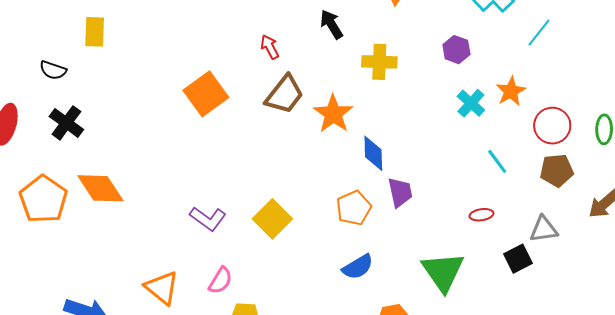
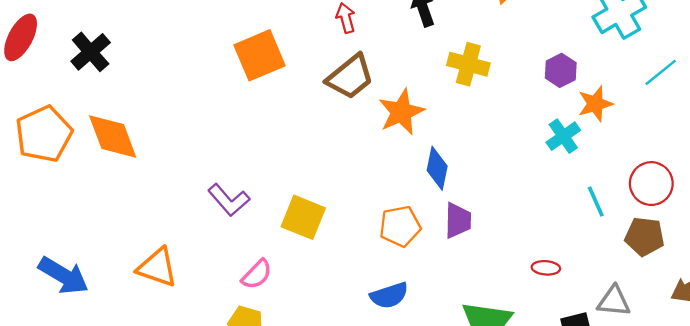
orange star: (511, 91) -> (595, 104), moved
cyan line: (497, 161) -> (596, 202), moved
yellow square: (272, 219) -> (303, 217), turned -36
pink semicircle: (220, 281) -> (257, 274), moved
orange triangle: (162, 288) -> (157, 268), turned -33

